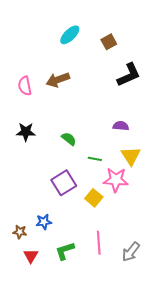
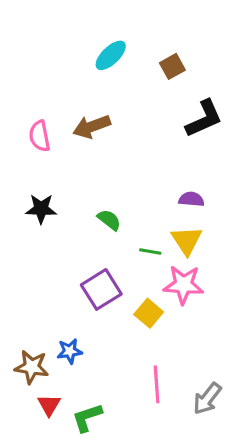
yellow triangle: (131, 156) -> (187, 240), moved
brown star: (20, 232) -> (32, 367), size x1.5
green L-shape: (65, 251) -> (87, 418), moved

